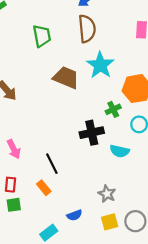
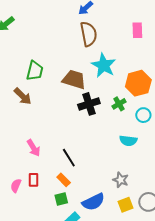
green trapezoid: (42, 36) -> (35, 71), moved, turned 30
black cross: (92, 133) -> (89, 104), moved
green square: (14, 205) -> (61, 199), moved
blue semicircle: (74, 215) -> (93, 202), size x1.6

